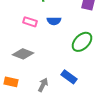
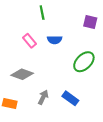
pink rectangle: (30, 22) -> (30, 41), turned 32
gray arrow: (43, 85) -> (43, 97), moved

